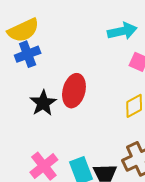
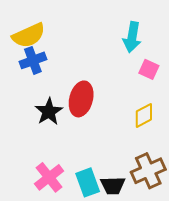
cyan arrow: (122, 31) -> (132, 37), turned 112

